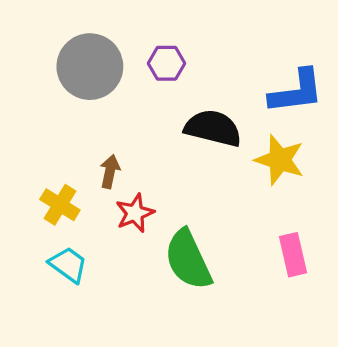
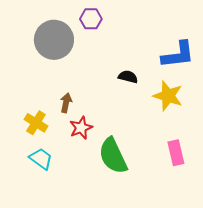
purple hexagon: (166, 63) -> (91, 19), moved
black semicircle: (213, 128) -> (128, 77), size x0.6

